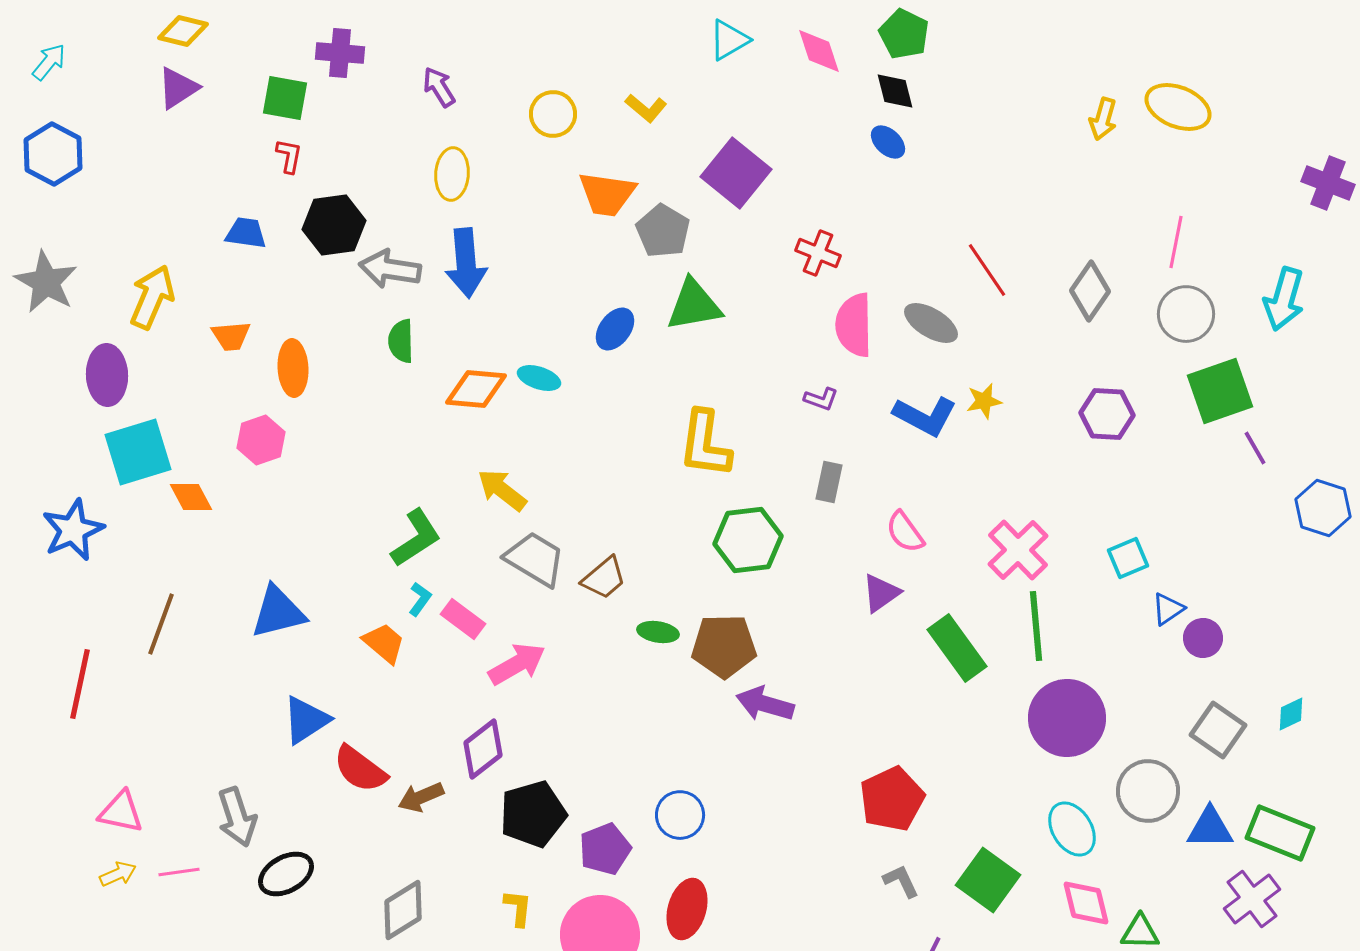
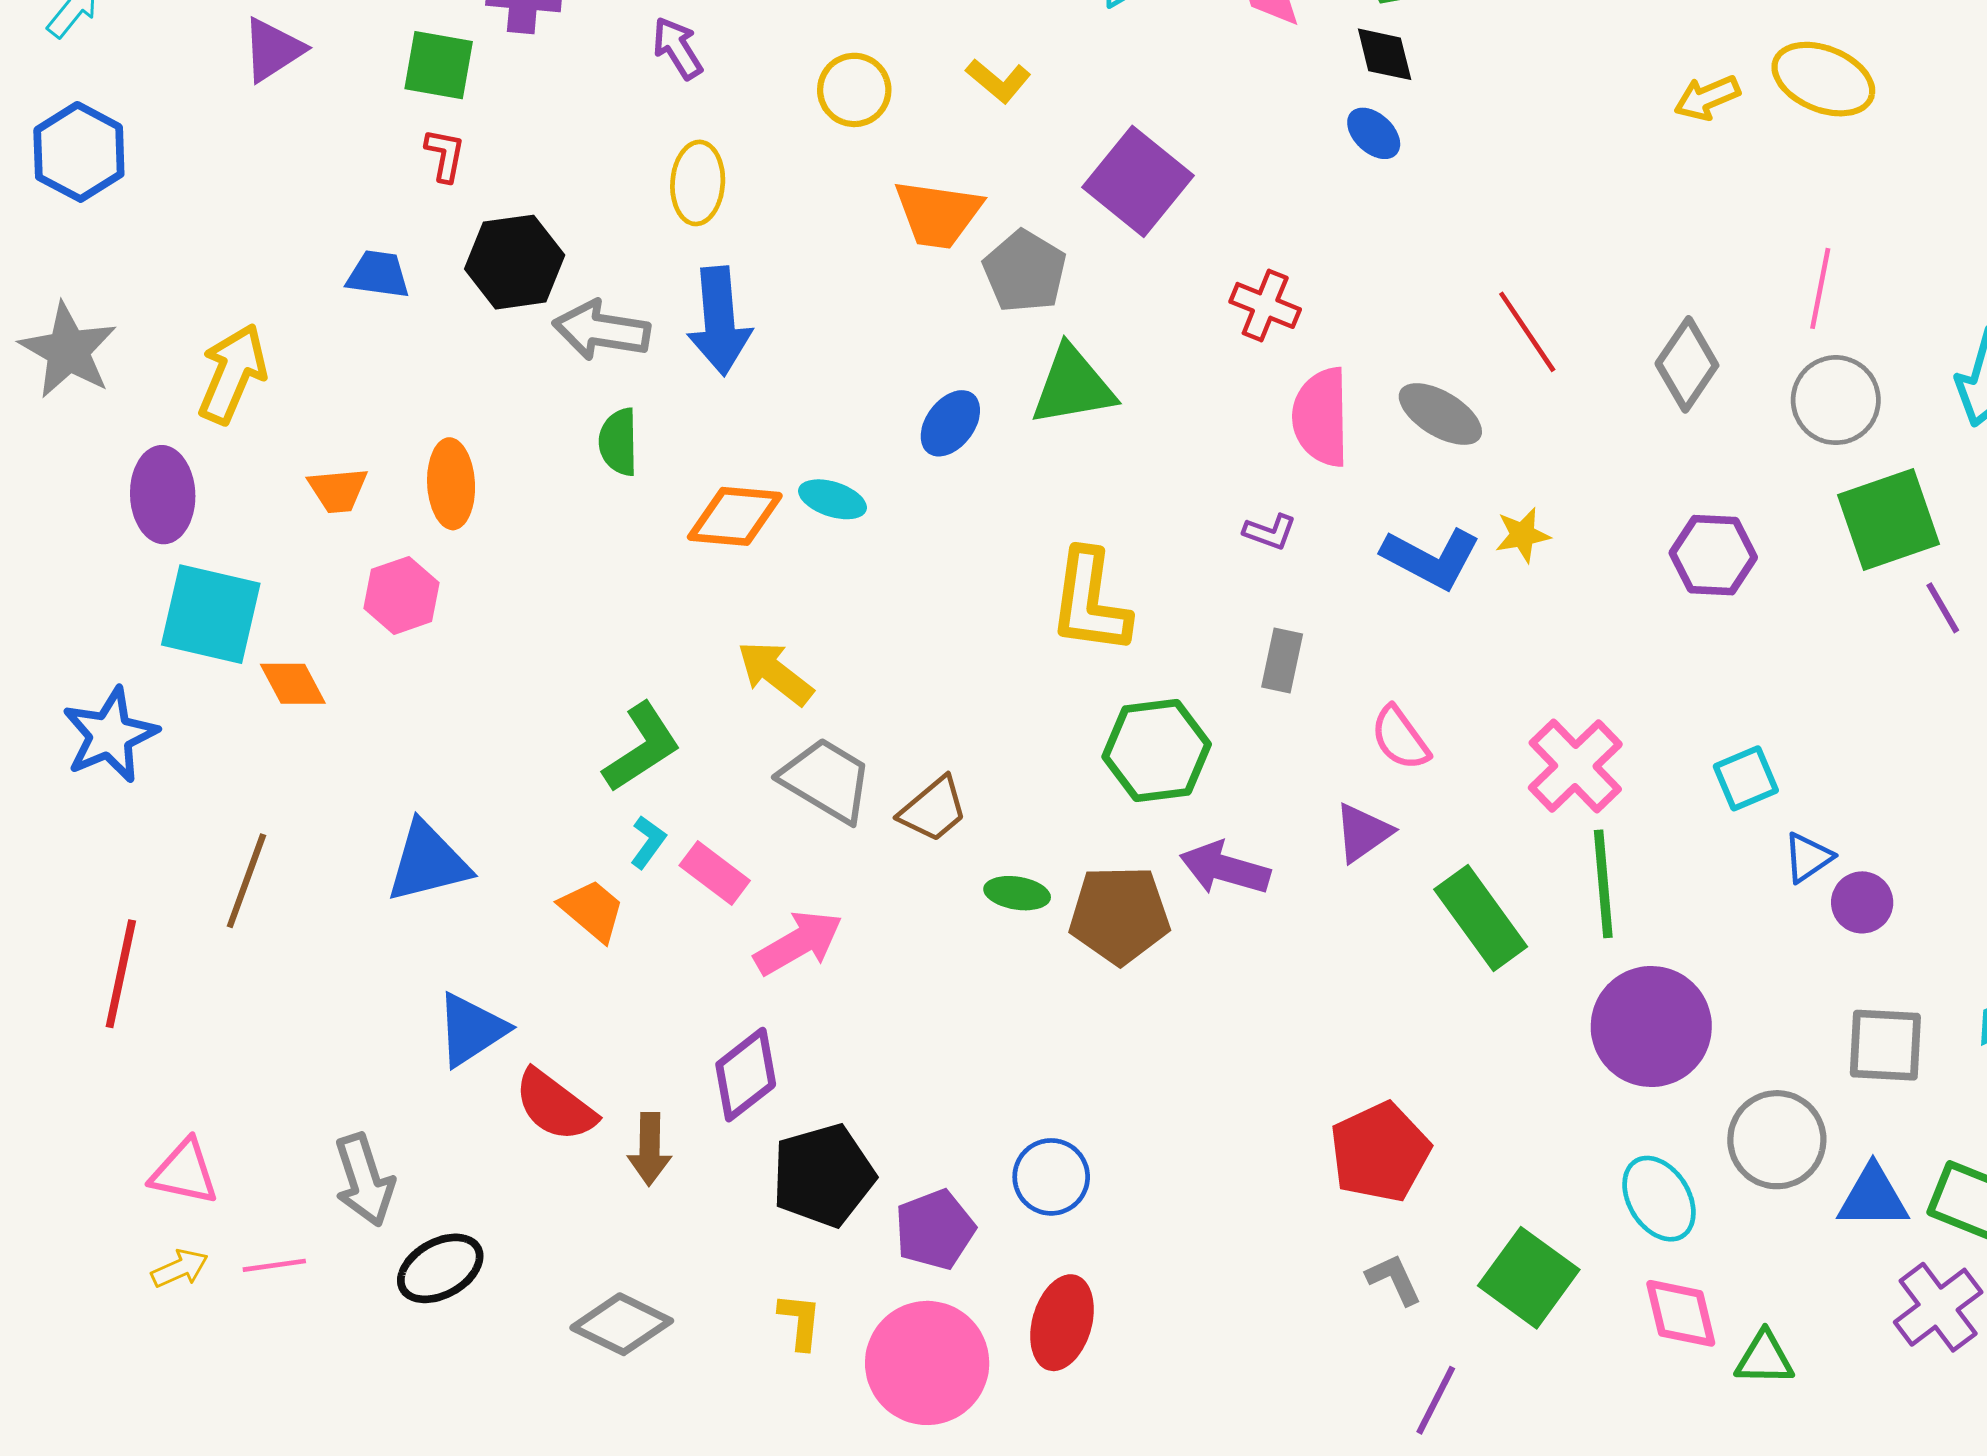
yellow arrow: (1103, 119) -> (1707, 98), turned 51
orange trapezoid: (231, 336) -> (338, 490), moved
cyan square: (138, 452) -> (211, 614), turned 30
purple arrow: (765, 704) -> (1225, 868), moved
gray square: (1218, 730) -> (1885, 1045), turned -32
brown arrow: (421, 797) -> (650, 1149), turned -66
gray diamond: (403, 910) -> (622, 1324), turned 58

